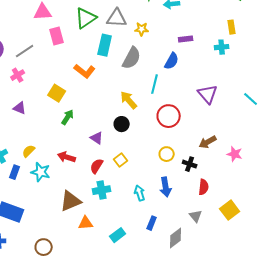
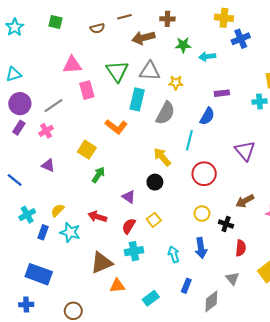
green triangle: (86, 18) -> (117, 71), turned -30

